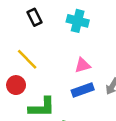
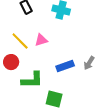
pink triangle: (83, 65) -> (41, 40), moved

